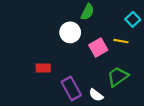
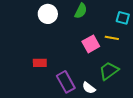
cyan square: (133, 19) -> (123, 18), turned -32
white circle: (70, 32) -> (48, 14), moved

